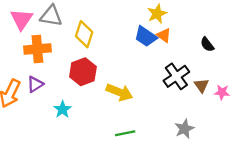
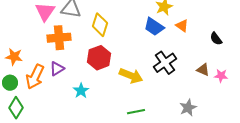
orange triangle: (164, 35) -> (182, 26), moved
black semicircle: (207, 44) -> (216, 39), moved
black cross: (176, 76) -> (165, 63), moved
brown triangle: (201, 85) -> (203, 70), turned -32

